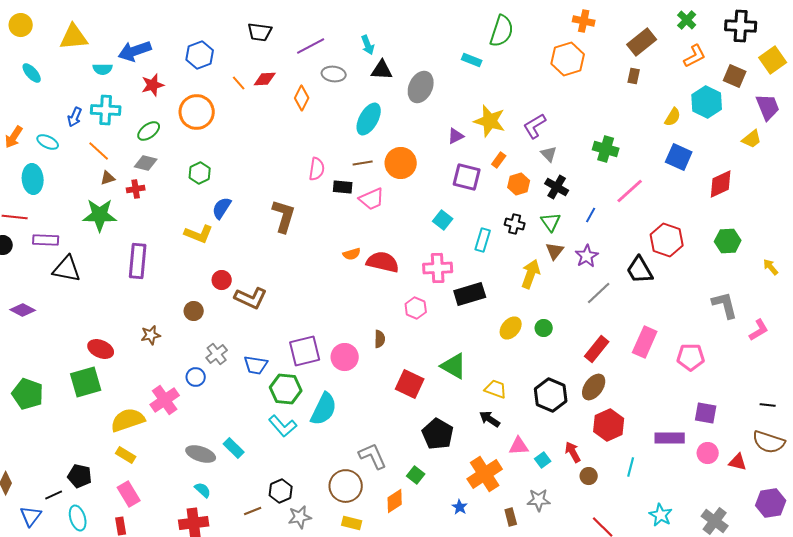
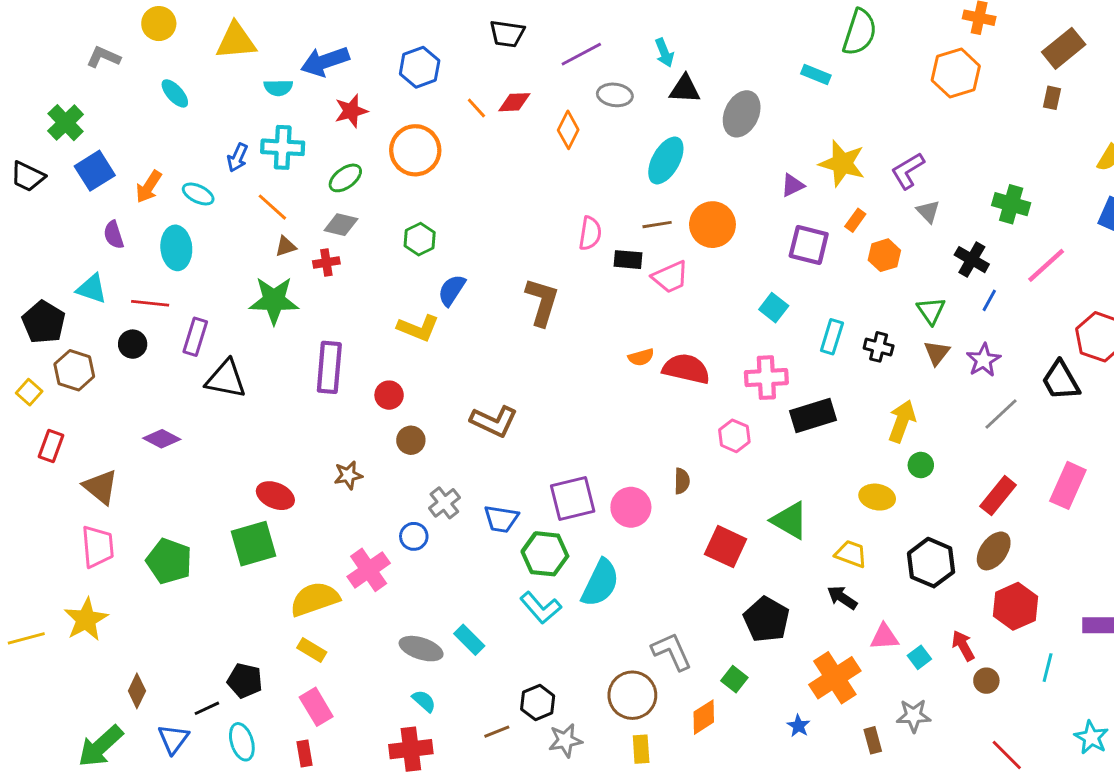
black cross: (557, 187) -> (972, 260), moved
black cross: (515, 224) -> (879, 347), moved
purple rectangle: (46, 240) -> (195, 337), turned -75
yellow arrow: (531, 274) -> (902, 421), moved
red circle: (222, 280) -> (389, 395), moved
yellow ellipse: (511, 328) -> (877, 497), moved, turned 60
yellow rectangle: (352, 523) -> (641, 749), turned 72

